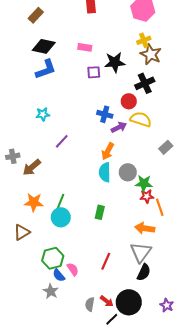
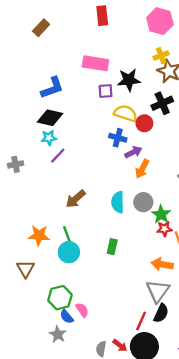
black diamond: (44, 46) -> (50, 118), moved
pink rectangle: (85, 47) -> (96, 63), size x1.6
yellow semicircle: (141, 119) -> (126, 113), moved
purple line: (62, 141) -> (58, 156), moved
orange arrow: (108, 151) -> (142, 169), moved
gray cross: (13, 156) -> (16, 164), moved
brown arrow: (32, 167) -> (76, 199), moved
green star: (144, 183) -> (161, 214), turned 30
green line: (60, 203) -> (68, 237), turned -42
brown triangle: (22, 232) -> (26, 269), turned -30
red line: (106, 261) -> (141, 321), moved

